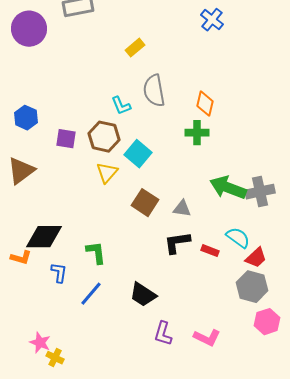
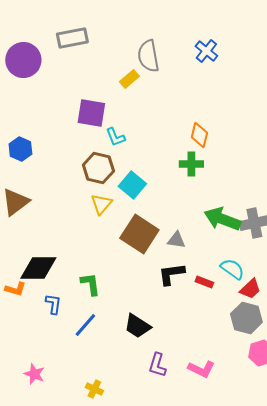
gray semicircle: (154, 91) -> (148, 56), moved
purple square: (66, 139) -> (91, 113), moved, size x1.4
brown square: (145, 203) -> (139, 234), size x1.4
yellow cross: (55, 358) -> (94, 389), moved

